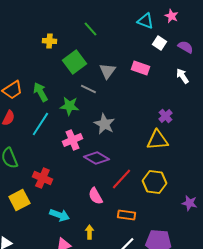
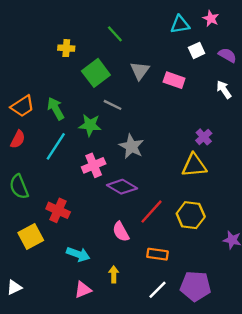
cyan triangle: (145, 21) -> (180, 24), turned -30
white square: (159, 43) -> (197, 50), turned 32
gray triangle: (107, 71) -> (140, 71), moved

